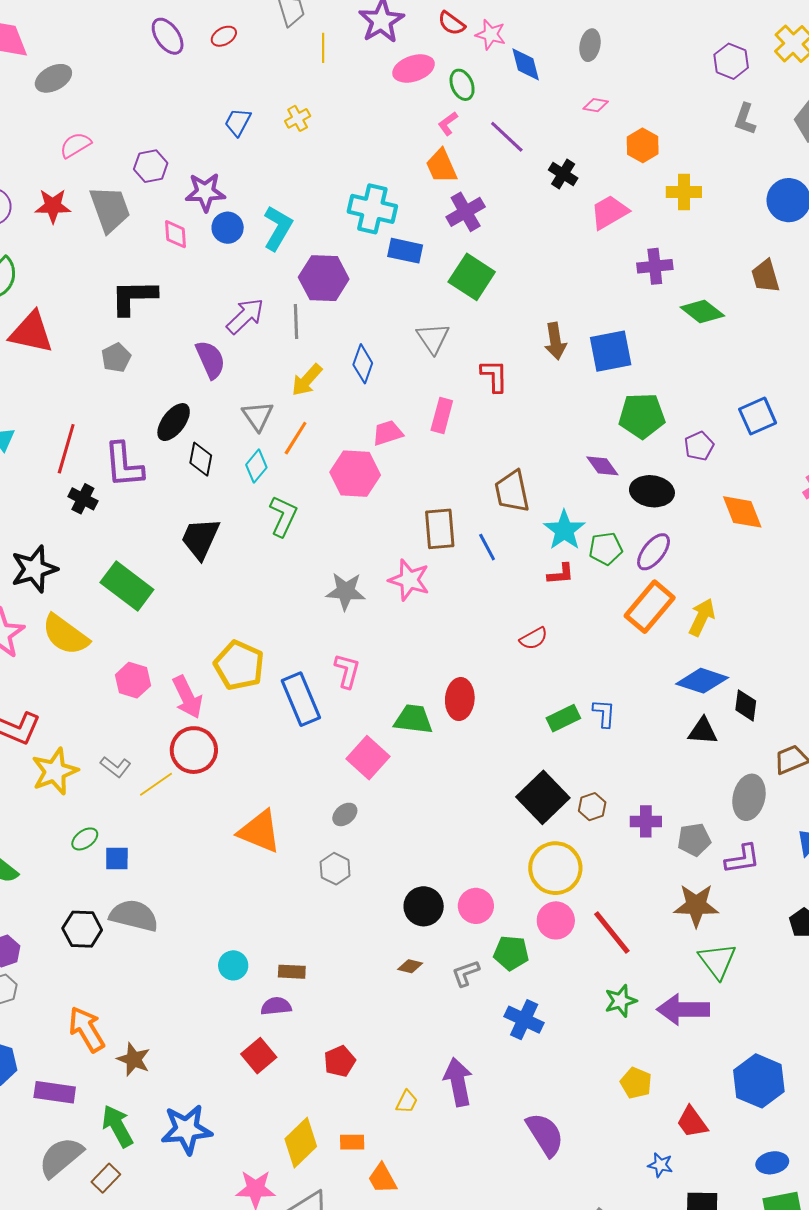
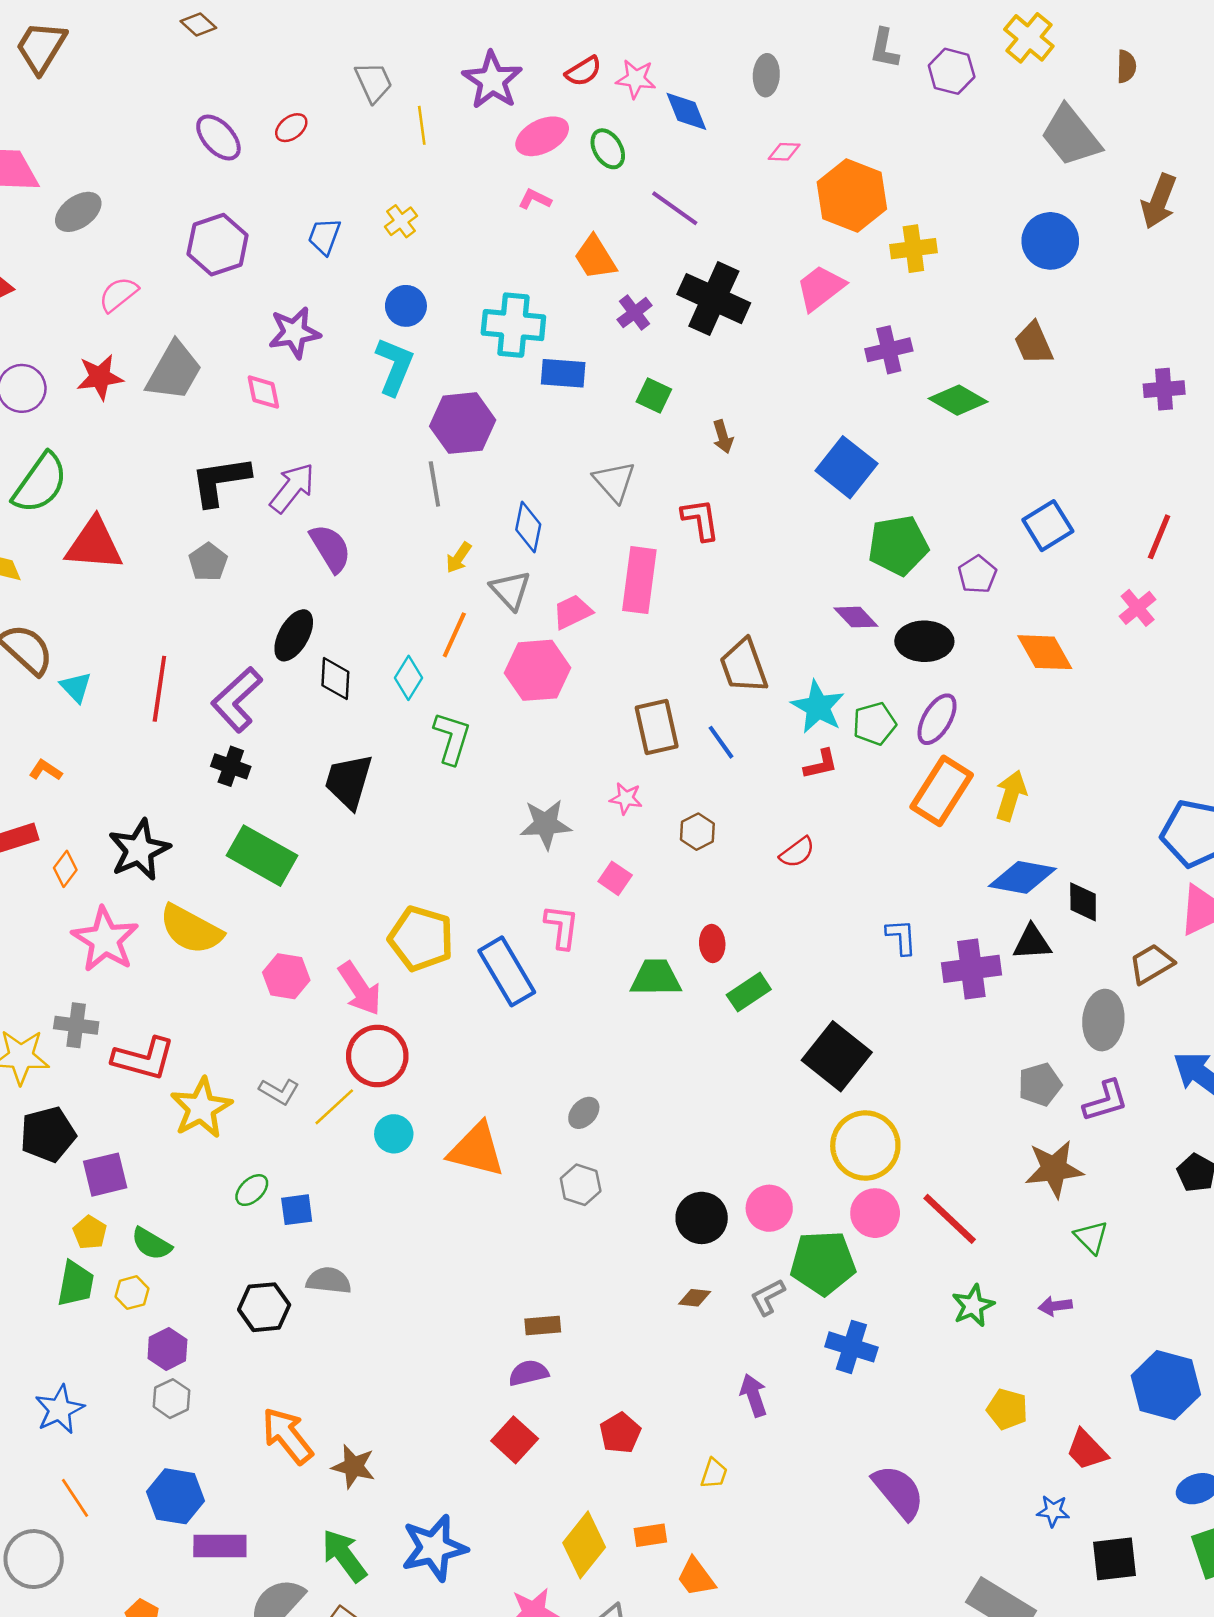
red semicircle: (452, 23) -> (583, 71), turned -60
gray L-shape: (745, 119) -> (884, 48), moved
pink L-shape: (448, 123) -> (535, 199), moved, turned 70
orange hexagon: (643, 145) -> (852, 196), size x1.6
purple hexagon: (151, 166) -> (218, 245), moved, size x1.4
black cross: (563, 174) -> (714, 299), moved, size x1.8
gray trapezoid: (110, 209) -> (174, 371), turned 57
purple cross: (466, 212) -> (635, 313), size x0.7
blue circle: (228, 228) -> (406, 306), moved
green square: (472, 277) -> (654, 396), size x0.6
purple arrow: (245, 316) -> (292, 488), moved
brown arrow: (555, 341) -> (723, 437), moved, size x0.7
blue square: (611, 351) -> (846, 467), turned -33
yellow arrow: (307, 380) -> (459, 558), size x0.7
pink rectangle: (442, 415) -> (639, 580), size x1.4
gray triangle: (258, 416) -> (510, 590), moved
purple L-shape: (124, 465) -> (237, 700), turned 60
black cross: (83, 499) -> (231, 766), moved
pink star: (409, 580) -> (626, 798), size x0.6
red ellipse: (460, 699) -> (712, 944), size x0.7
green rectangle: (563, 718) -> (749, 992), moved
pink square: (368, 758) -> (615, 878), moved, size x0.6
brown hexagon: (592, 807) -> (697, 832), moved
purple cross: (646, 821) -> (971, 969), moved, size x1.4
gray semicircle: (134, 916) -> (329, 1281), size x0.7
green pentagon: (511, 953) -> (823, 1263), size x1.4
green triangle: (717, 961) -> (1091, 1237), size x0.7
cyan circle: (233, 965) -> (394, 1134), moved
purple arrow: (683, 1009) -> (1055, 1306), size x0.5
purple arrow: (458, 1082) -> (754, 1395), moved, size x0.7
purple rectangle: (55, 1092) -> (220, 1546), moved

